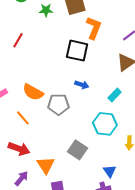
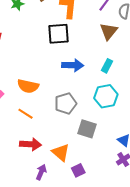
blue arrow: (82, 85) -> (73, 65), size x1.5
gray pentagon: (58, 104) -> (66, 103), moved

